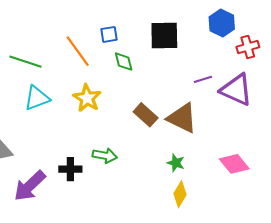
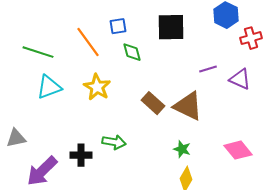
purple triangle: (236, 90) -> (240, 79), size x0.7

